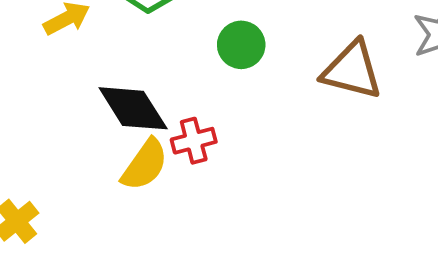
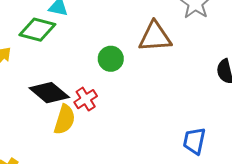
green circle: (241, 45) -> (111, 59), moved

